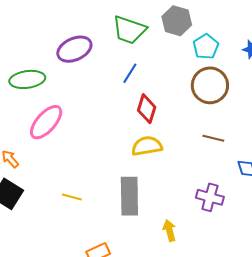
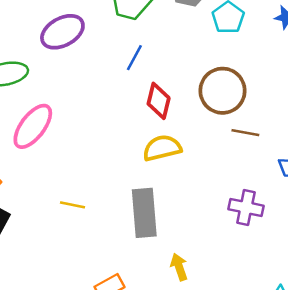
brown circle: (210, 85) -> (223, 91), moved
yellow line: (72, 197) -> (72, 205), moved
yellow arrow: (169, 230) -> (179, 267), moved

